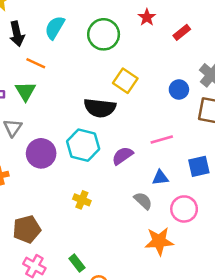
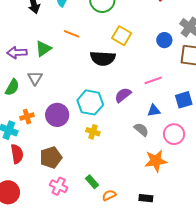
orange line: (36, 63) -> (72, 34), moved
green triangle: (25, 91) -> (43, 49), turned 30
cyan hexagon: (83, 145) -> (90, 102), moved
purple circle: (41, 153) -> (57, 115), moved

